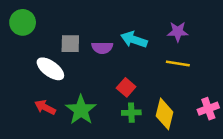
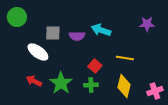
purple star: (178, 32) -> (147, 24), moved
yellow line: (178, 64) -> (125, 58), moved
pink cross: (208, 109) -> (155, 91), moved
green cross: (131, 113) -> (91, 85), moved

